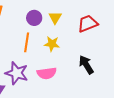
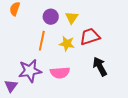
red trapezoid: (88, 24) -> (90, 37), moved
purple star: (17, 73) -> (30, 71), turned -30

